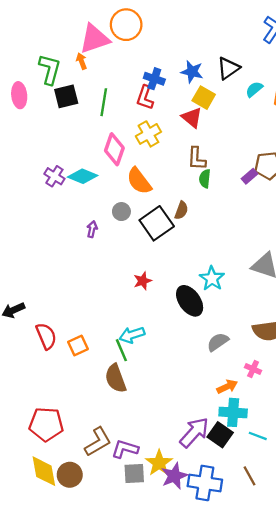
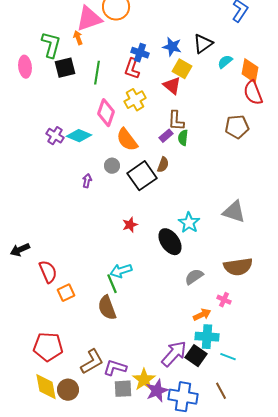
purple rectangle: (250, 176) -> (166, 136), moved
orange square: (78, 345) -> (66, 293), moved

